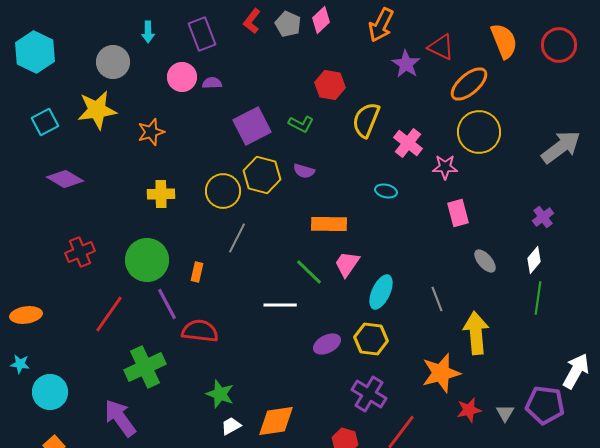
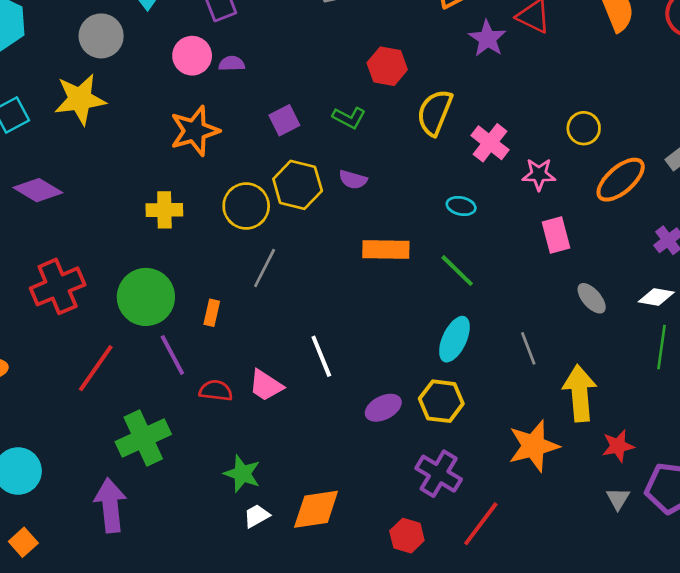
orange ellipse: (469, 84) -> (621, 180), moved
purple square: (252, 126) -> (284, 120), size x0.6
orange star: (151, 132) -> (195, 131), moved, size x1.4
yellow circle: (479, 132) -> (584, 128), size x0.6
red cross: (80, 252) -> (58, 286), size x1.4
white diamond: (534, 260) -> (656, 297), turned 60
pink trapezoid: (347, 264) -> (266, 385), moved, turned -92
green line: (309, 272) -> (457, 271), moved
white line: (280, 305) -> (321, 356), turned 68
red semicircle: (200, 331) -> (216, 391), size x0.7
red star: (469, 410) -> (618, 446), moved
purple arrow: (120, 418) -> (110, 505), turned 30

